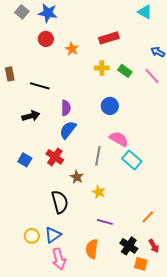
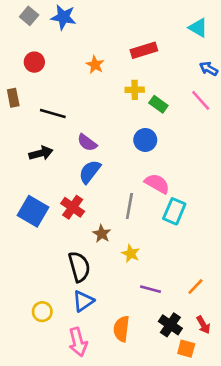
cyan triangle: (145, 12) -> (198, 28), moved
red circle: (46, 39) -> (34, 62), moved
green rectangle: (125, 71) -> (158, 104), moved
purple semicircle: (66, 108) -> (87, 143), turned 126
blue square: (25, 160) -> (33, 211), size x1.6
cyan rectangle: (132, 160) -> (174, 211), turned 72
purple line: (105, 222) -> (151, 289), moved
blue triangle: (53, 235) -> (83, 301), moved

